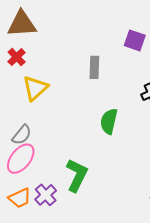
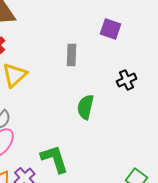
green L-shape: (77, 175) -> (55, 159), turned -44

